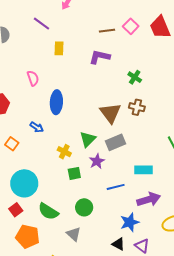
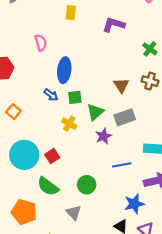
brown triangle: (110, 113) -> (121, 85), size x0.7
blue arrow: (37, 127) -> (51, 95), moved
green square: (74, 173) -> (75, 97), moved
red square: (16, 210) -> (52, 156), moved

